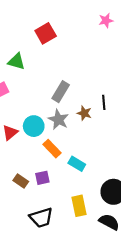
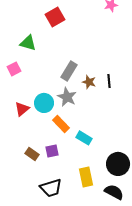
brown star: (84, 113) -> (89, 82), moved

